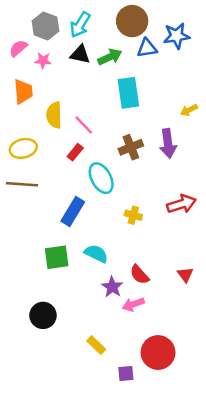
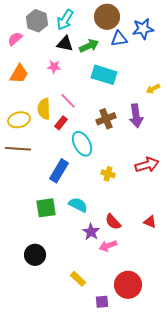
pink star: (43, 61) -> (54, 67), moved
orange trapezoid: (23, 92) -> (19, 74), turned 35
cyan rectangle: (128, 93) -> (104, 75), turned -65
yellow semicircle: (54, 115) -> (44, 109), moved
red triangle: (185, 275) -> (150, 222), turned -32

